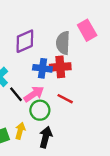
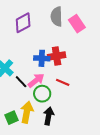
purple diamond: (25, 41) -> (23, 23), moved
gray semicircle: (63, 43) -> (57, 17), moved
yellow arrow: (20, 131) -> (27, 112), size x1.5

